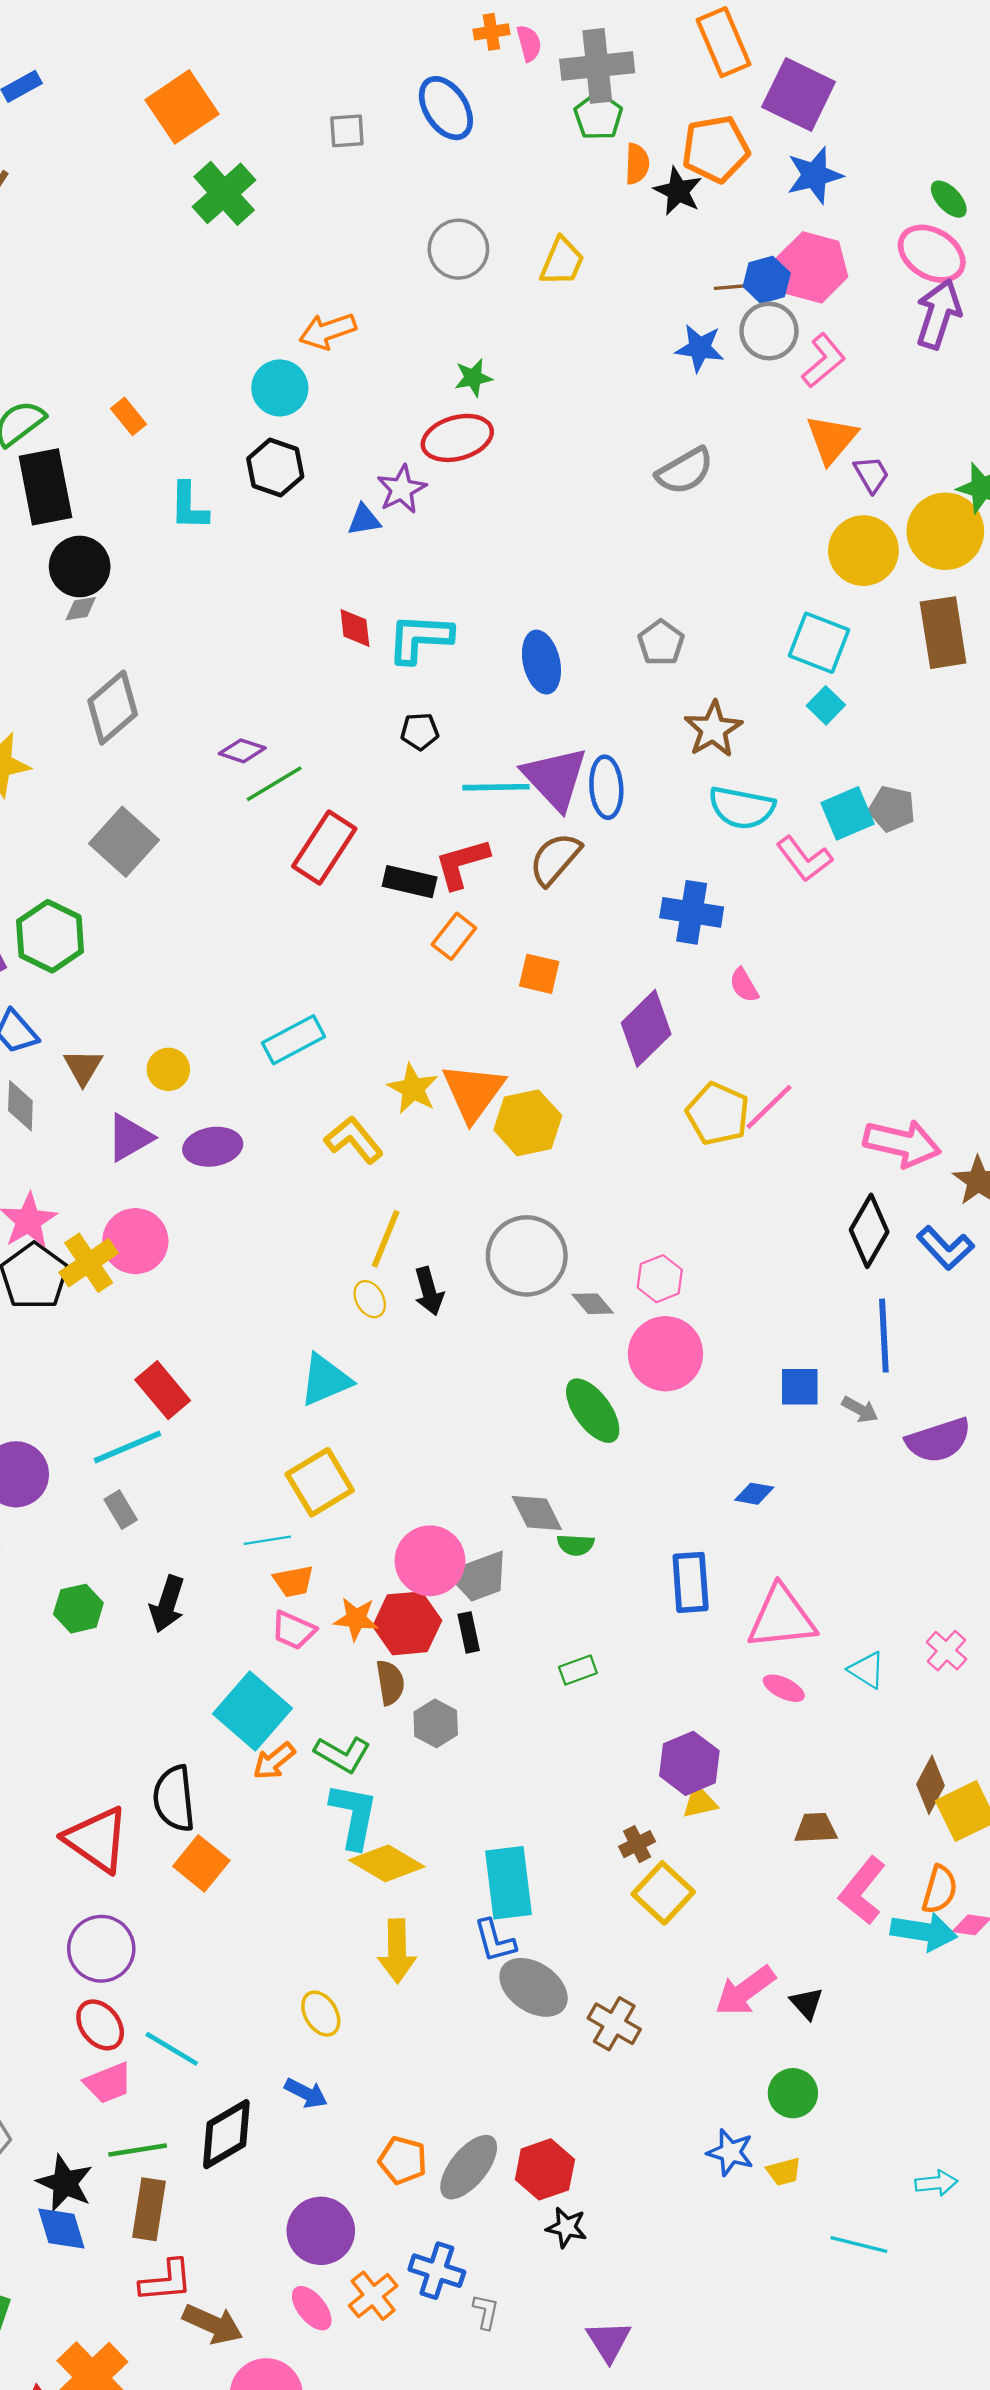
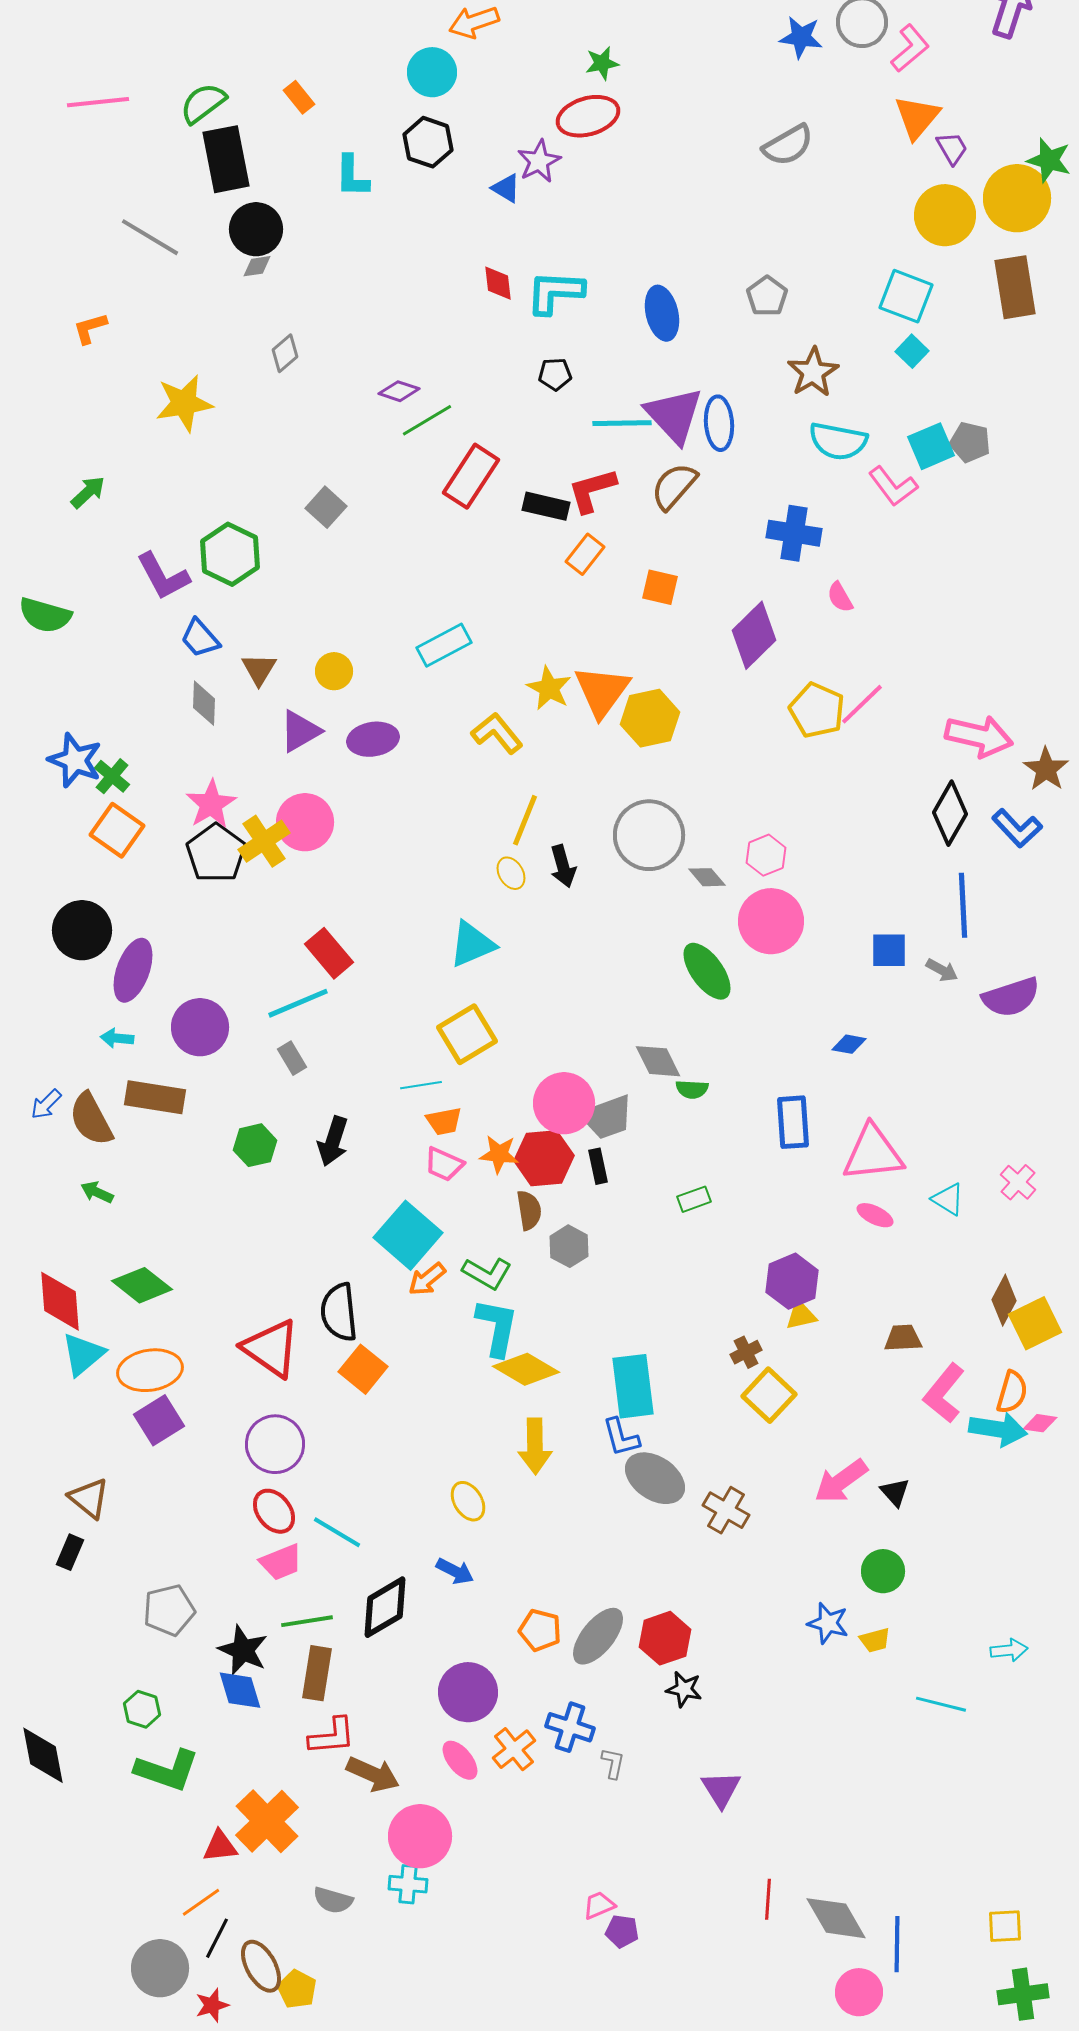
blue triangle: (364, 520) -> (506, 188), turned 40
gray diamond: (113, 708) -> (285, 353), size x0.6
gray square: (124, 842) -> (326, 507), moved, size x0.7

